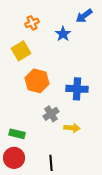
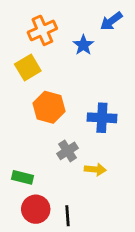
orange cross: (32, 23) -> (42, 30), size x1.5
red circle: (14, 158) -> (36, 209), moved

